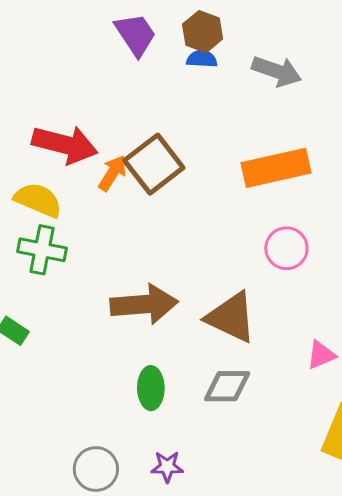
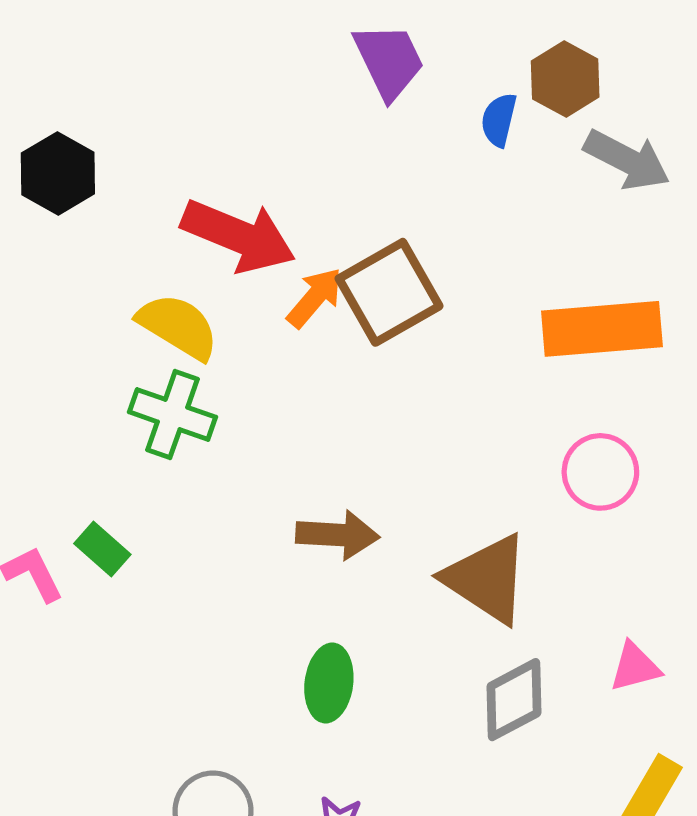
brown hexagon: (203, 32) -> (565, 79), moved
blue semicircle: (202, 59) -> (499, 120), turned -88
brown arrow: (144, 304) -> (338, 535), size x0.7
gray diamond: (227, 386) -> (514, 700), moved, turned -36

